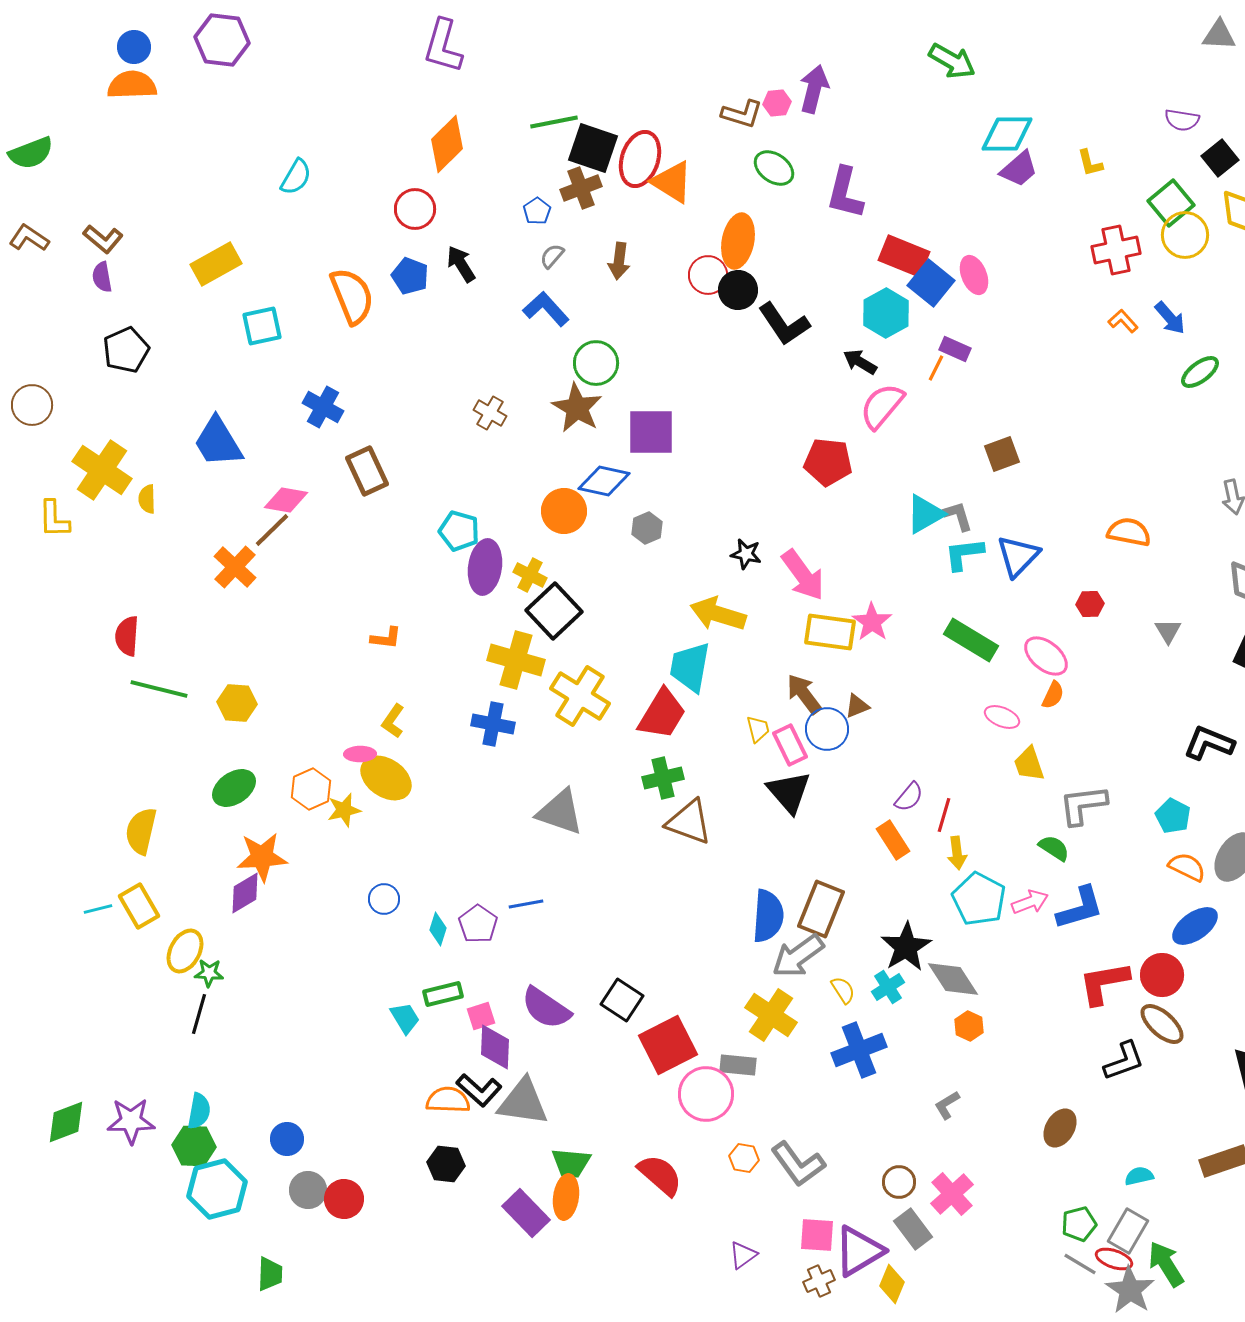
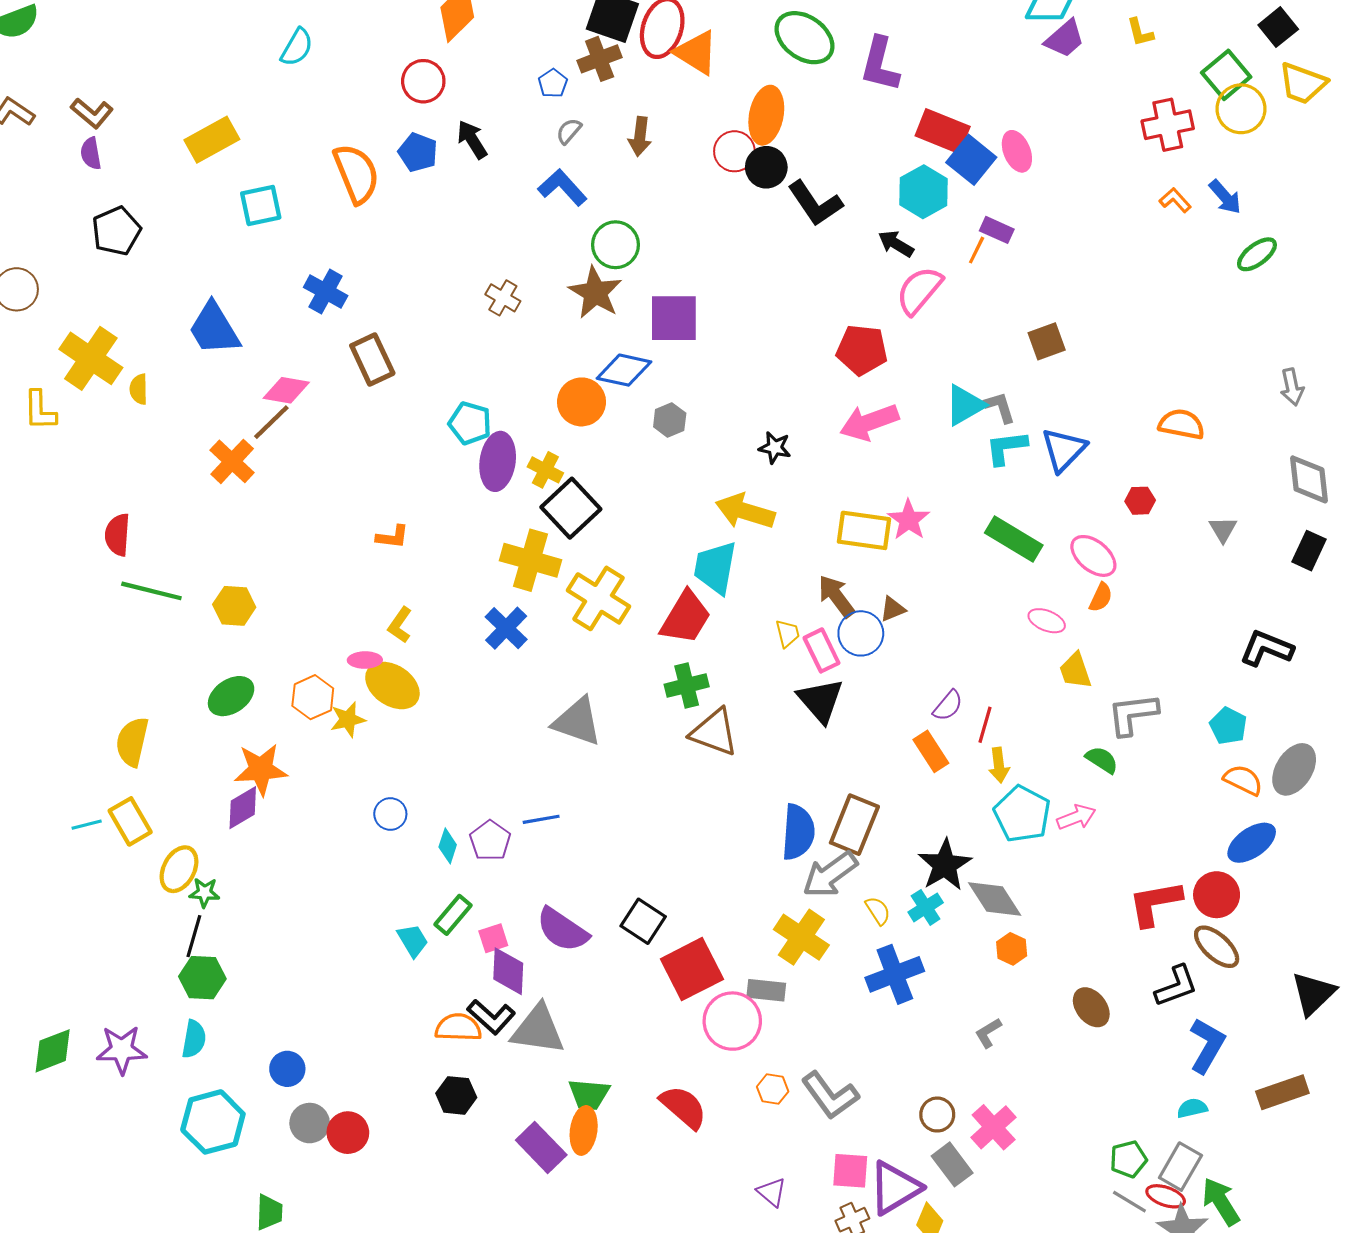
green ellipse: (774, 168) -> (805, 38), size x1.4
pink arrow: (803, 575) -> (869, 422), moved, turned 106
blue cross: (493, 724) -> (506, 628), turned 33
blue L-shape: (1080, 908) -> (1207, 1046), moved, turned -44
green rectangle: (443, 994) -> (453, 915), turned -36
brown ellipse: (1060, 1128) -> (1091, 1007), moved, turned -69
green hexagon: (194, 1146) -> (202, 978), moved
purple triangle: (743, 1255) -> (772, 1192), turned -44

